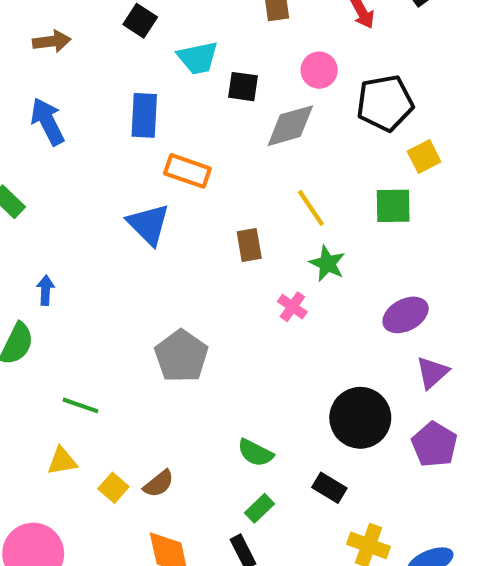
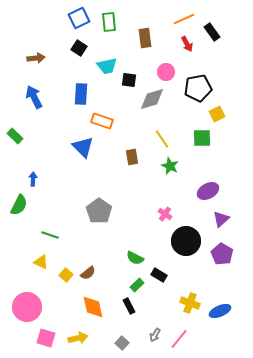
pink cross: (292, 307) -> (165, 214), moved
yellow triangle: (62, 461) -> (41, 262), turned 35
black rectangle: (329, 488) -> (159, 275), moved

